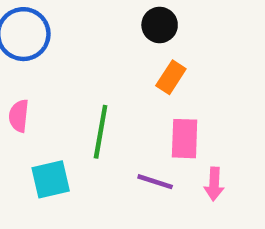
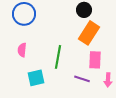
orange rectangle: (171, 77) -> (89, 33), size x1.6

